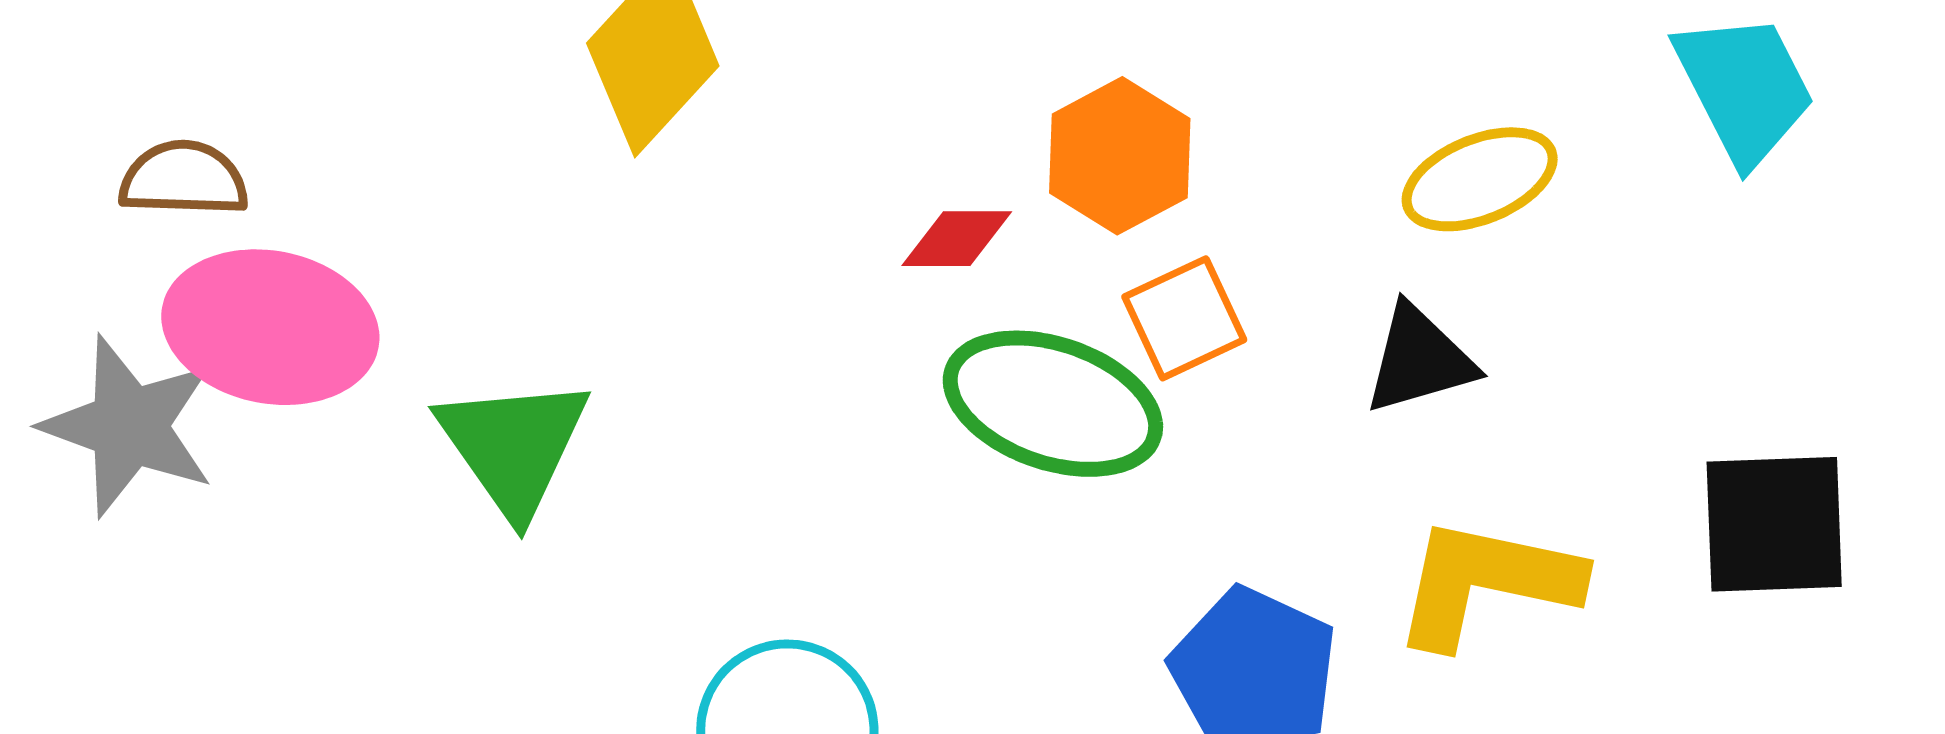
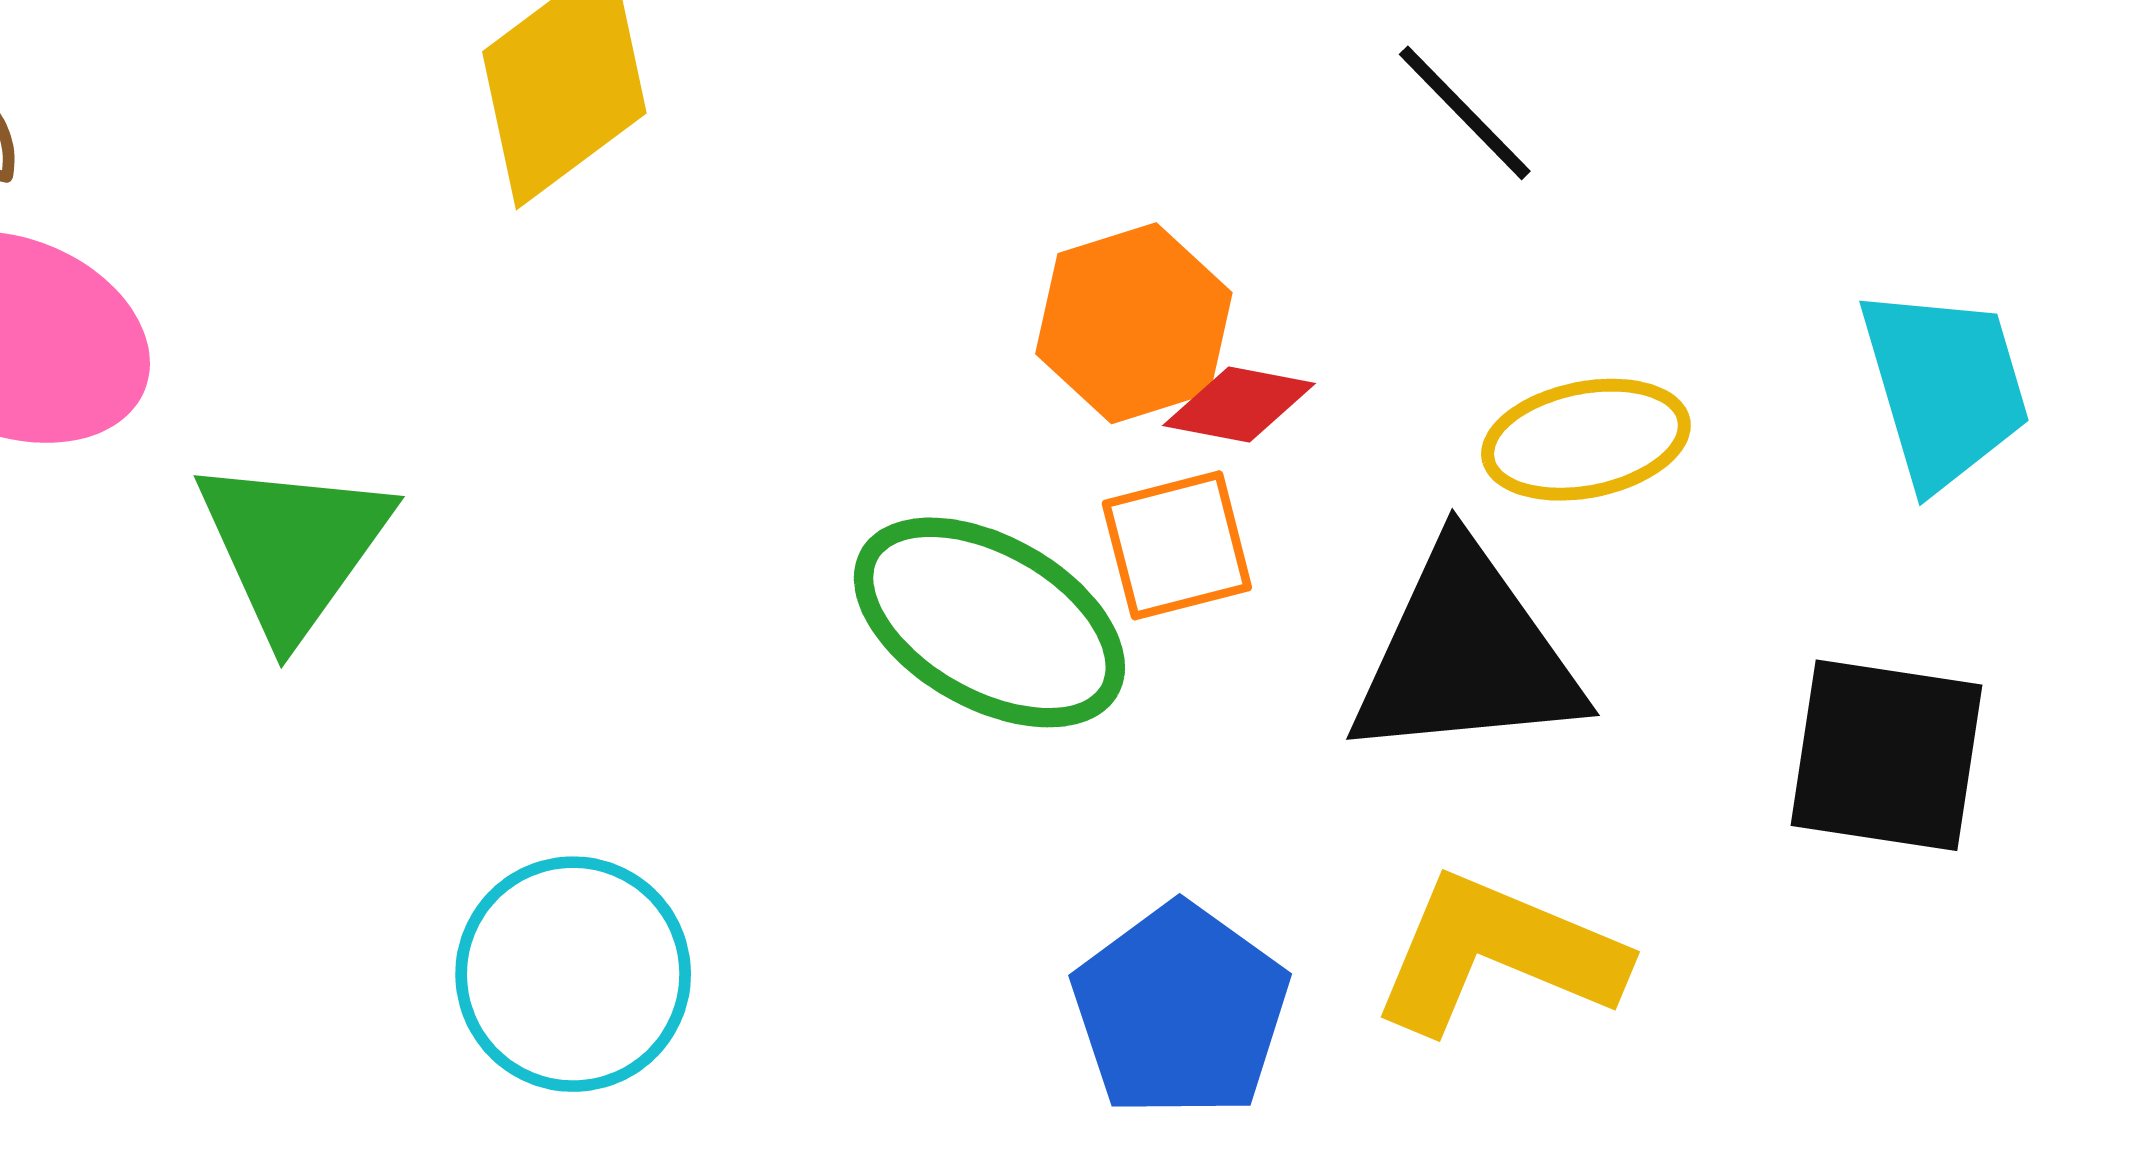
red diamond: (957, 239) -> (1239, 404), moved
black triangle: (1419, 360) -> (1466, 654), size x1.6
black square: (1774, 524) -> (1886, 755), moved

